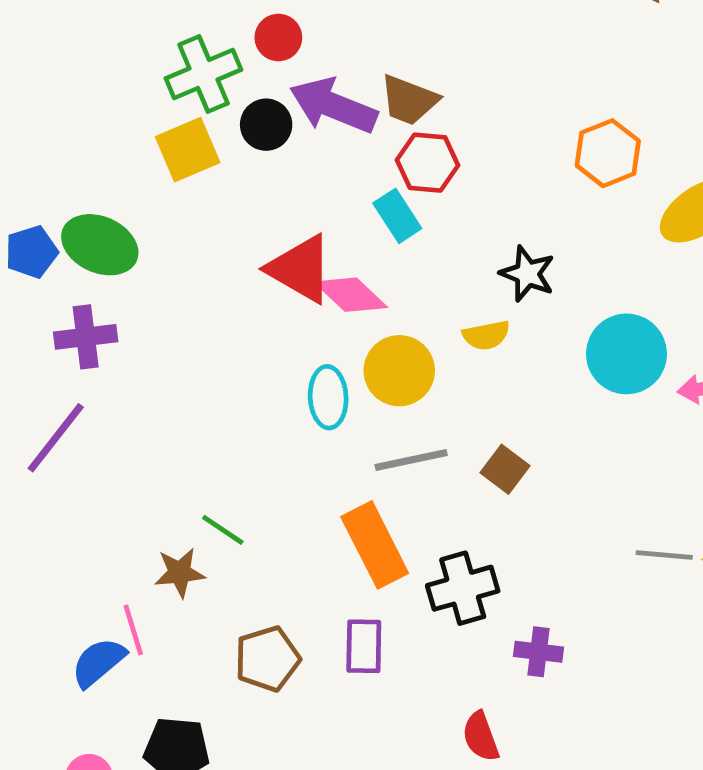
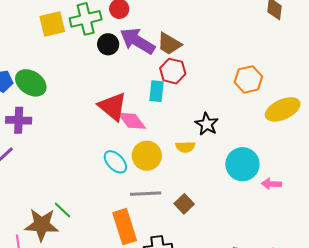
yellow square: (188, 150) -> (52, 24), moved
cyan rectangle: (397, 216) -> (157, 91), turned 30
cyan ellipse: (328, 397) -> (115, 162), turned -50
brown star: (180, 573) -> (42, 225), size x1.6

